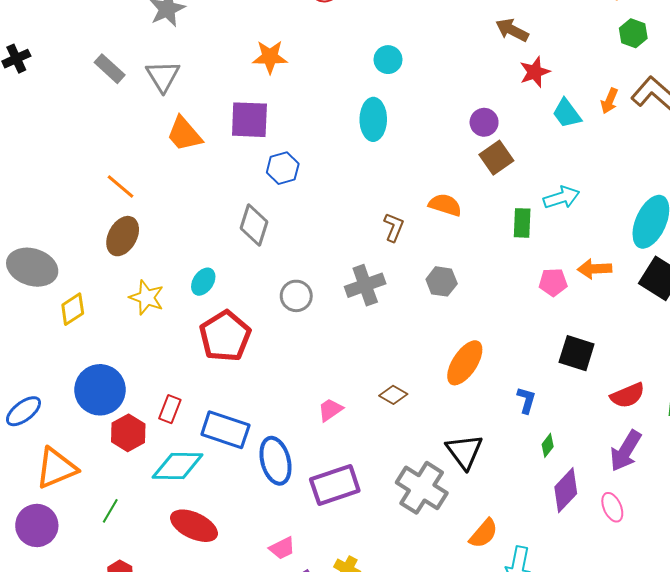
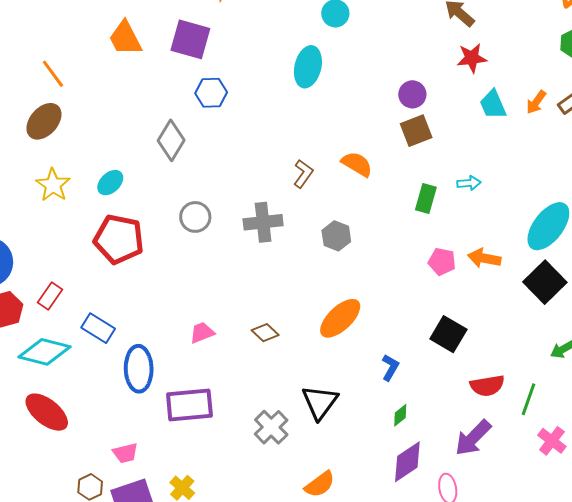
cyan arrow: (561, 197) -> (469, 183), size x0.7
red pentagon: (225, 336) -> (119, 239), turned 30
blue rectangle: (225, 430) -> (98, 328), size x0.7
gray cross: (422, 488) -> (271, 427), size x0.7

